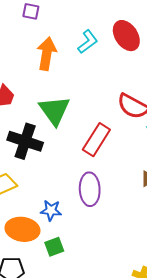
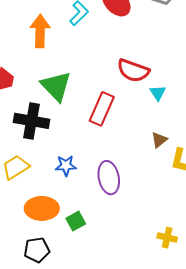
purple ellipse: (90, 189) -> (109, 178), moved
blue star: (51, 210) -> (66, 166), moved

